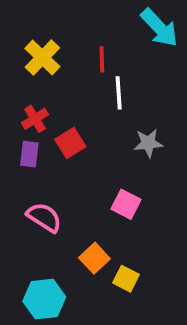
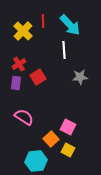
cyan arrow: (159, 28) -> (70, 25), moved
red line: (102, 59) -> (43, 21), moved
pink square: (126, 204) -> (68, 127), moved
cyan hexagon: (44, 299) -> (36, 161), moved

